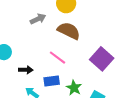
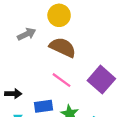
pink line: (58, 58) -> (62, 80), moved

